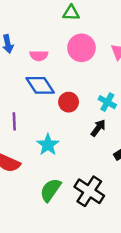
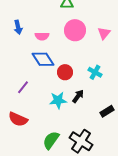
purple line: (14, 121) -> (23, 87), turned 40
black arrow: (98, 128) -> (78, 96), moved
cyan star: (48, 145) -> (58, 100), moved, turned 30

